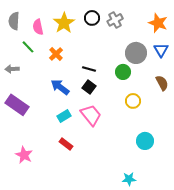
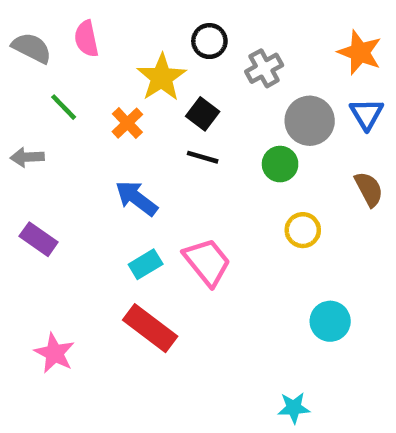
gray cross: (115, 20) -> (264, 68), moved
gray semicircle: (14, 21) -> (32, 48), turned 114
yellow star: (64, 23) -> (162, 77), moved
pink semicircle: (38, 27) -> (86, 39), moved
black square: (89, 87) -> (203, 114), moved
purple rectangle: (17, 105) -> (39, 239), size x0.7
red rectangle: (66, 144) -> (150, 328), size x1.6

